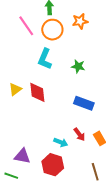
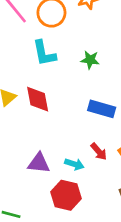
cyan L-shape: (45, 59) -> (44, 53), turned -30
purple triangle: (22, 156) -> (39, 163), moved

